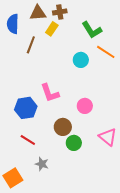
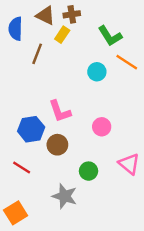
brown triangle: (38, 13) -> (45, 16), turned 30
brown circle: (63, 127) -> (57, 145), moved
red line: (28, 140) -> (22, 167), moved
gray star: (42, 164) -> (65, 196), moved, size x1.5

